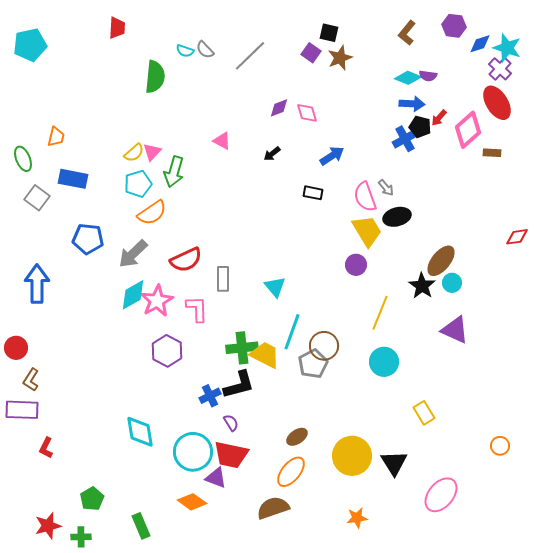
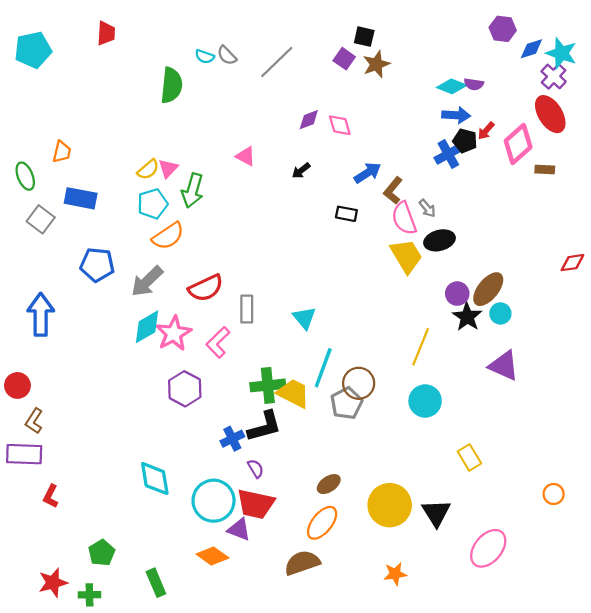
red trapezoid: (117, 28) -> (106, 33), moved
brown L-shape: (407, 33) -> (393, 191), moved
purple circle: (356, 265) -> (457, 294), moved
pink L-shape: (197, 309) -> (218, 342), turned -132

